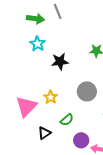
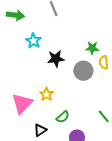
green arrow: (35, 19) -> (15, 15), moved
gray circle: (87, 91) -> (83, 71), moved

